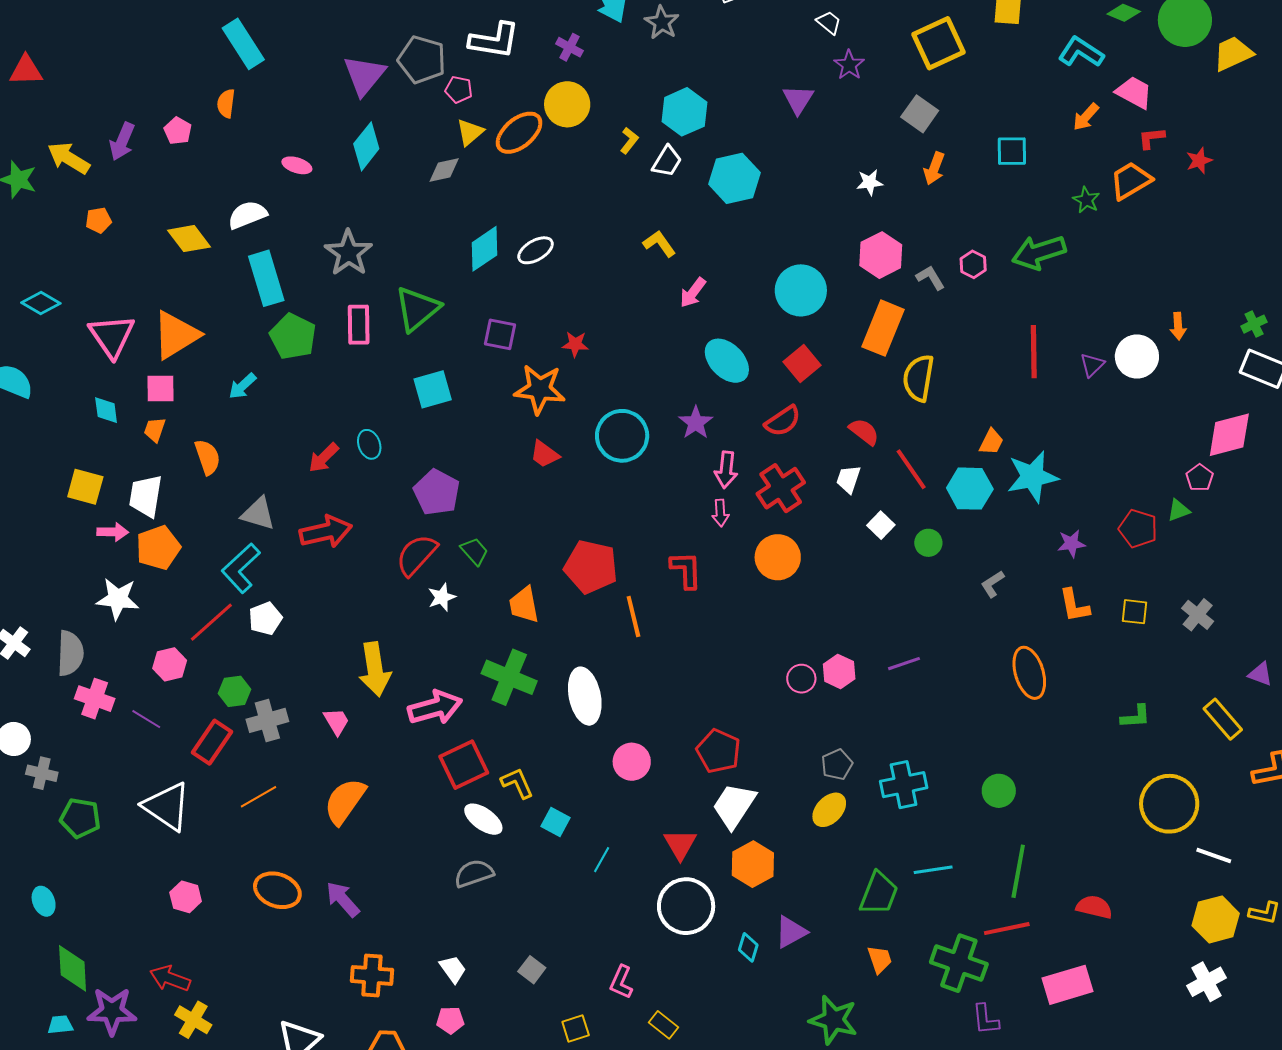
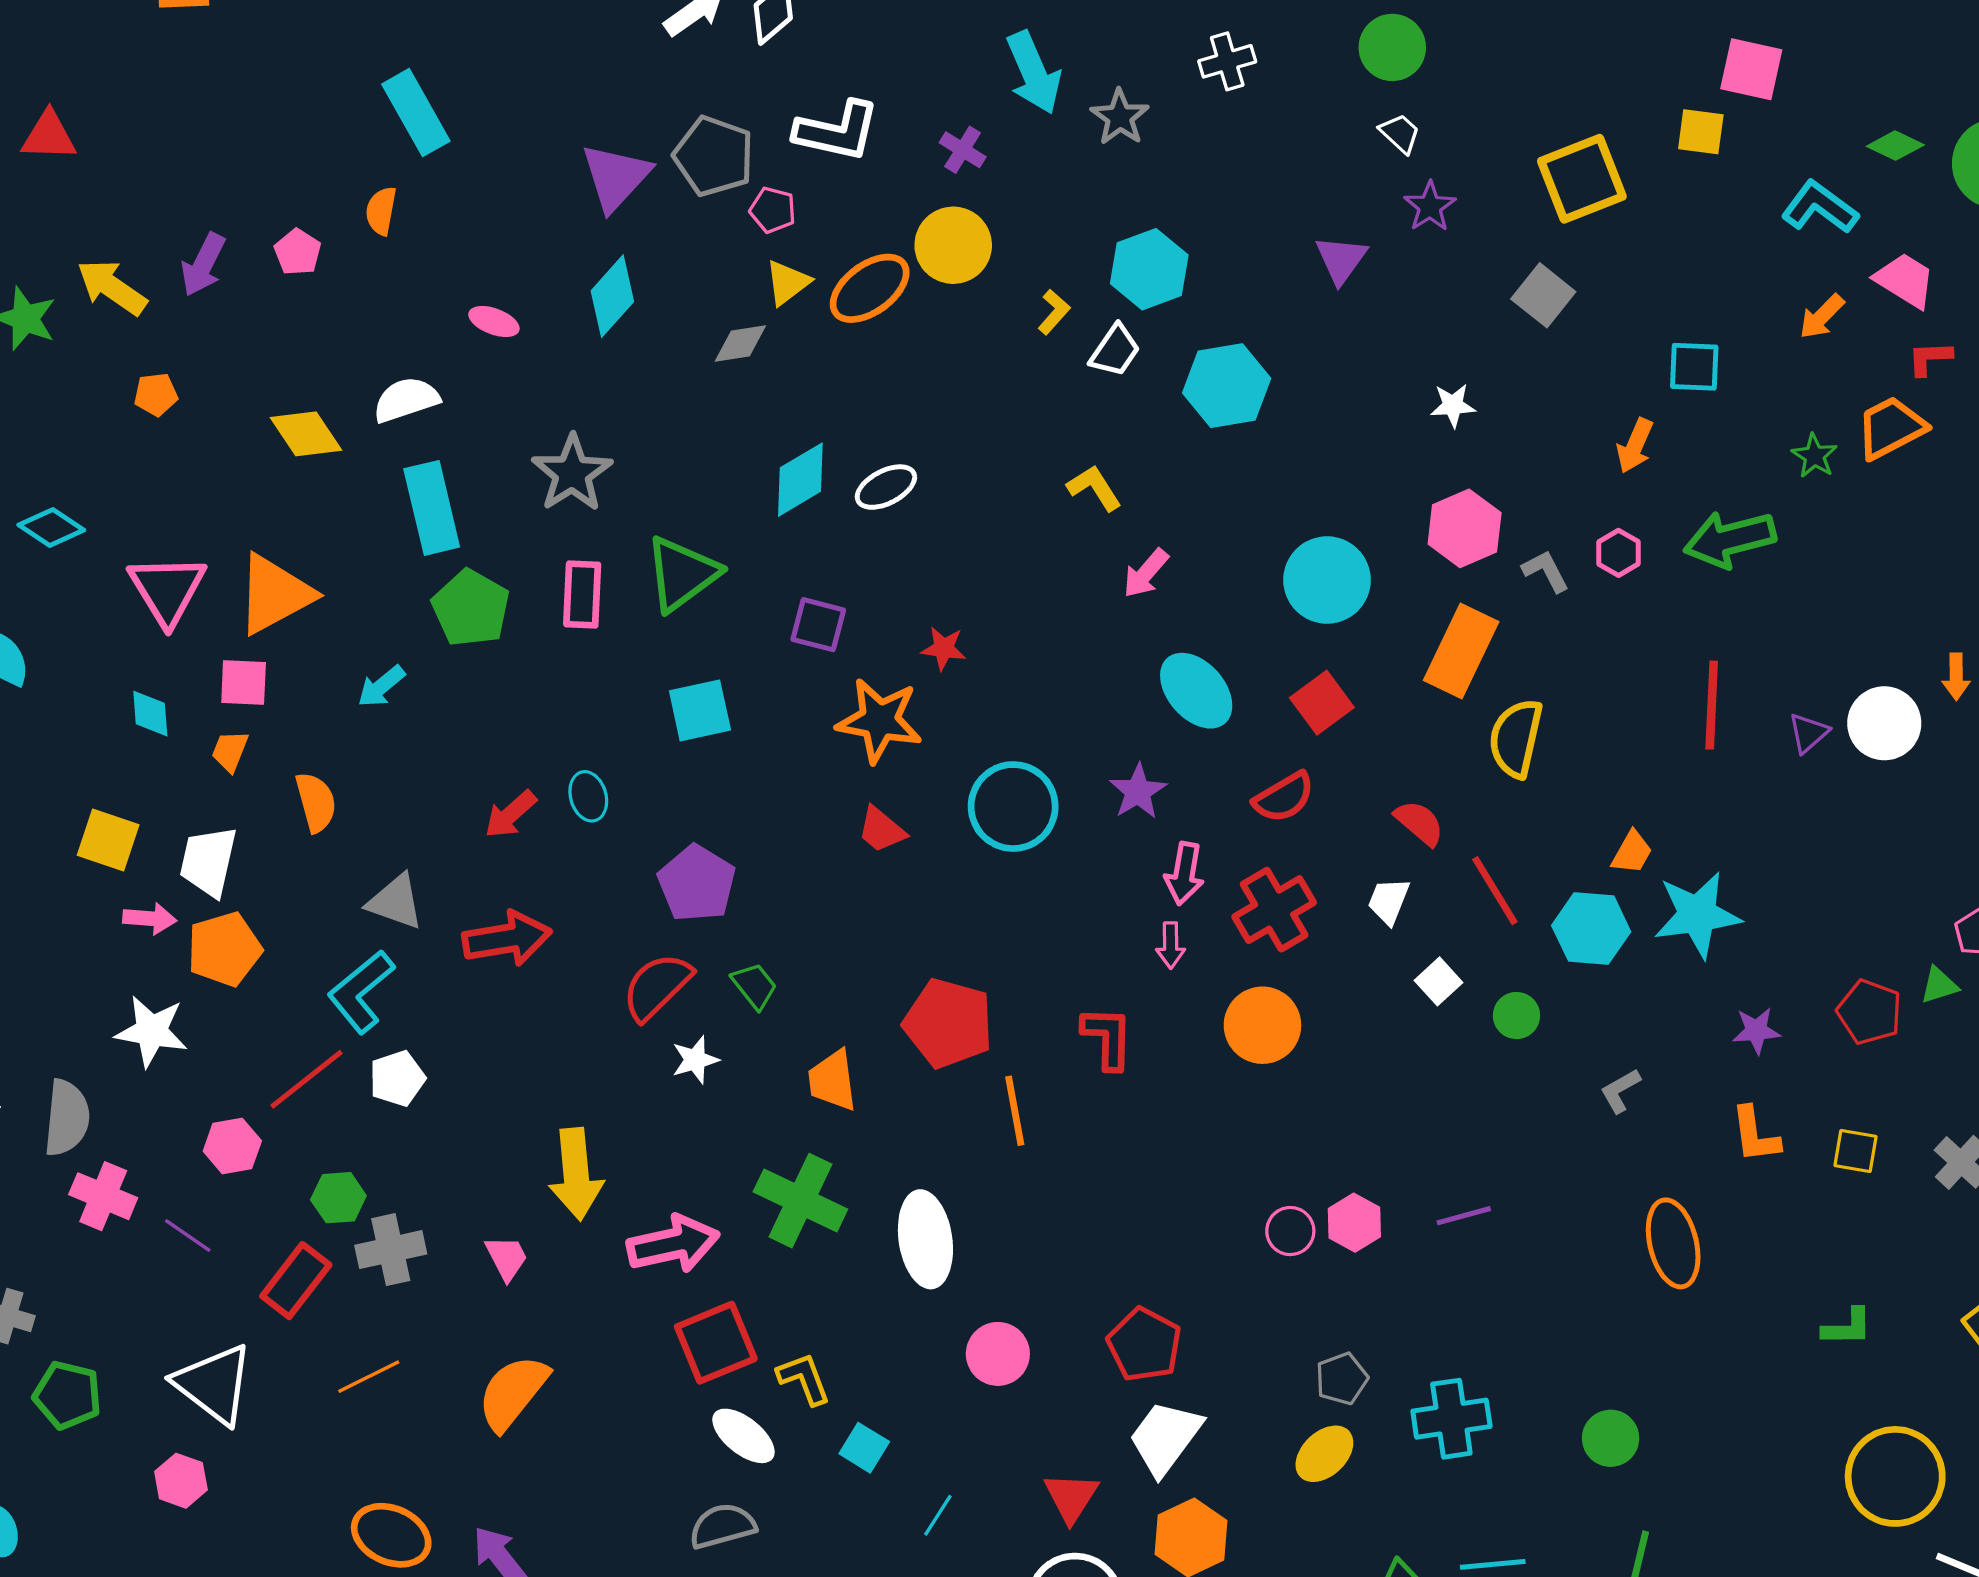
orange arrow: (934, 168) -> (1635, 446), moved
pink hexagon: (186, 897) -> (181, 1481), moved

